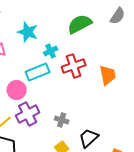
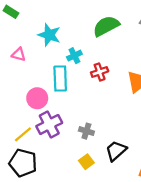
red cross: (74, 66) -> (100, 72), size x0.7
cyan rectangle: (38, 72) -> (60, 79), turned -70

